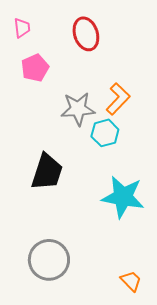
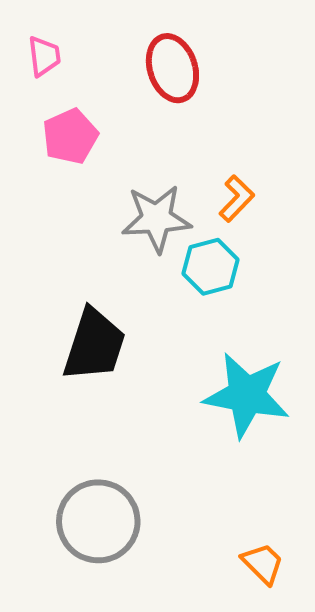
orange L-shape: (118, 99) -> (237, 199), size x0.7

